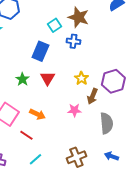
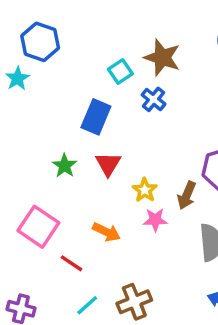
blue cross: (73, 41) -> (153, 99), turned 32
yellow star: (81, 78) -> (145, 190), moved
orange arrow: (37, 114) -> (106, 232), moved
brown cross: (76, 157) -> (134, 302), moved

